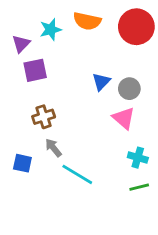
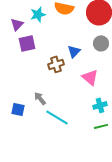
gray circle: (129, 89) -> (101, 43), moved
brown cross: (44, 117) -> (56, 64), moved
cyan cross: (138, 158) -> (100, 105), turned -32

